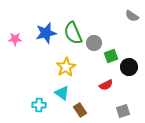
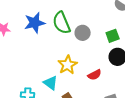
green square: (111, 56) -> (113, 36), moved
yellow star: (66, 67) -> (68, 65), moved

